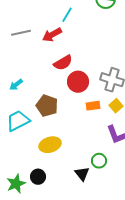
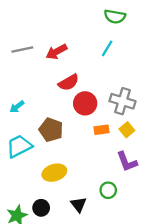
cyan line: (67, 15) -> (107, 48), moved
black triangle: (82, 174) -> (79, 205), moved

